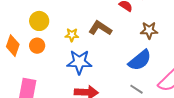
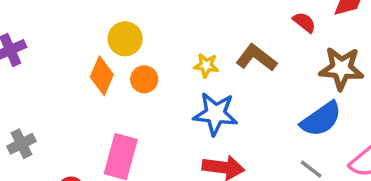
yellow circle: (39, 21) -> (125, 39), moved
brown star: (149, 30) -> (341, 68), size x1.4

